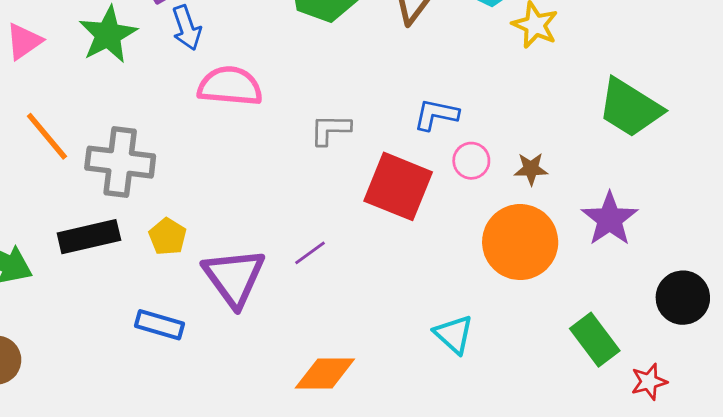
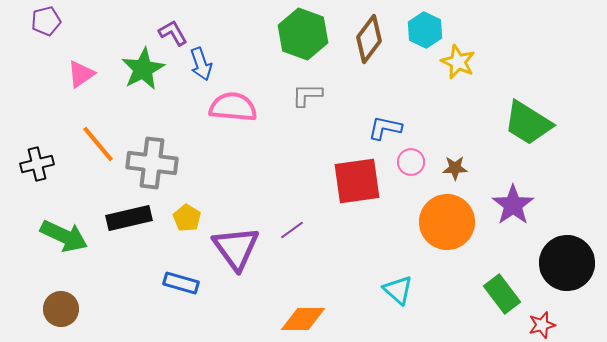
gray L-shape: (330, 129) -> (307, 95), moved
red square: (398, 186) -> (357, 181), turned -30
black circle: (683, 298) -> (567, 263), size x1.4

